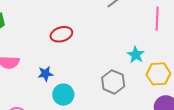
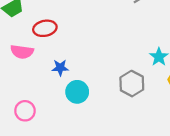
red ellipse: (61, 34) -> (45, 28), moved

